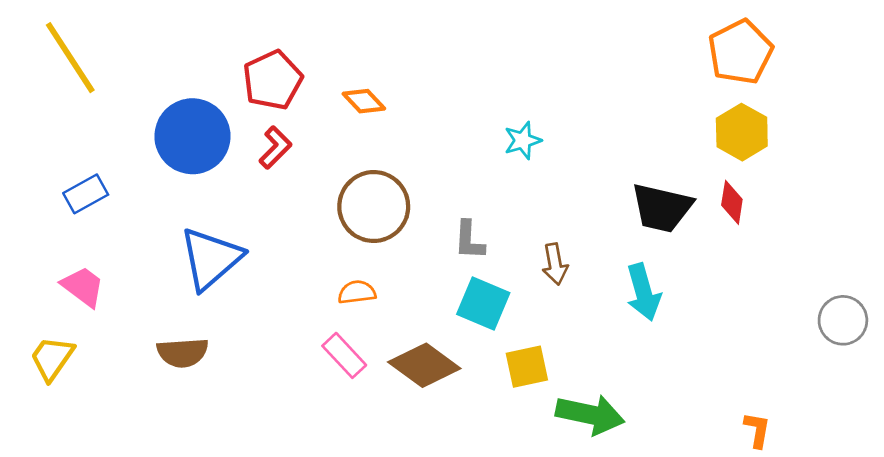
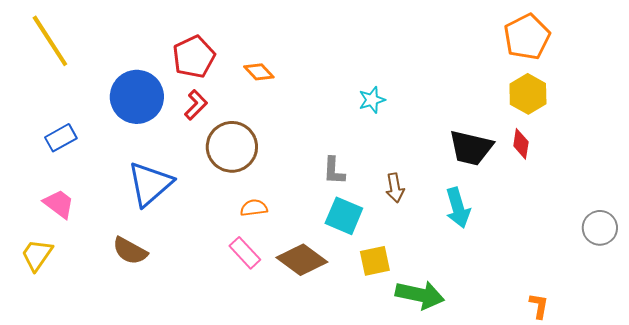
brown circle: (374, 207) -> (232, 147), moved
brown semicircle: (183, 353) -> (130, 251), turned 33

